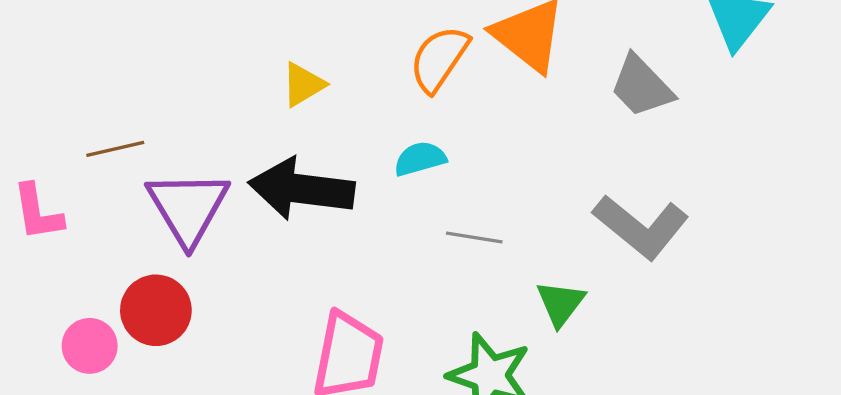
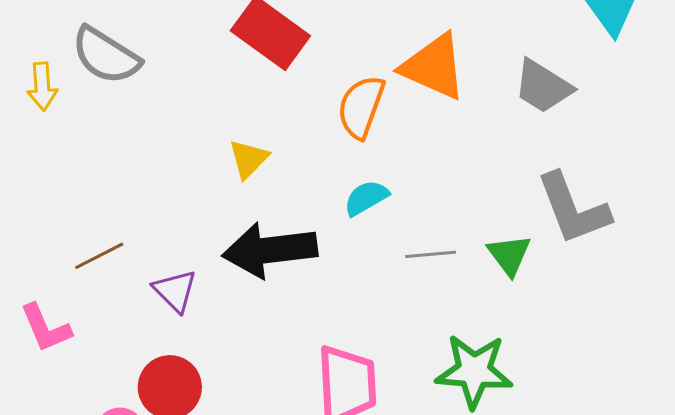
purple triangle: (188, 207) -> (175, 291), size x0.6
gray L-shape: (641, 227) -> (573, 209), turned 44
green triangle: (561, 303) -> (509, 255), moved

